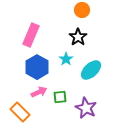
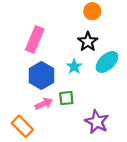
cyan ellipse: (91, 70) -> (107, 62), moved
green square: (60, 97) -> (66, 98), moved

